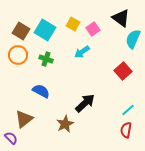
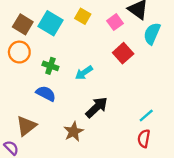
pink square: (93, 29) -> (115, 22), moved
cyan arrow: (82, 52) -> (84, 73), moved
green cross: (46, 59) -> (50, 66), moved
red square: (123, 71) -> (123, 53), moved

